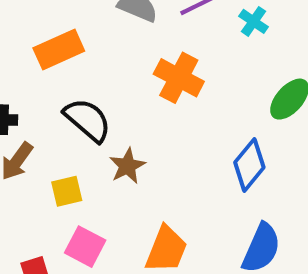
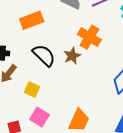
brown star: (127, 166) -> (72, 56), moved
yellow square: (67, 191) -> (32, 90), turned 35

